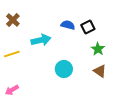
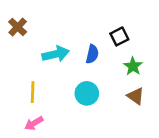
blue semicircle: (68, 25) -> (92, 54), moved, turned 88
yellow line: (12, 54) -> (33, 92), moved, turned -70
pink arrow: (12, 90) -> (34, 123), moved

